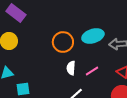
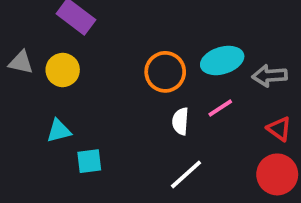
pink line: (92, 71) -> (220, 108), moved

